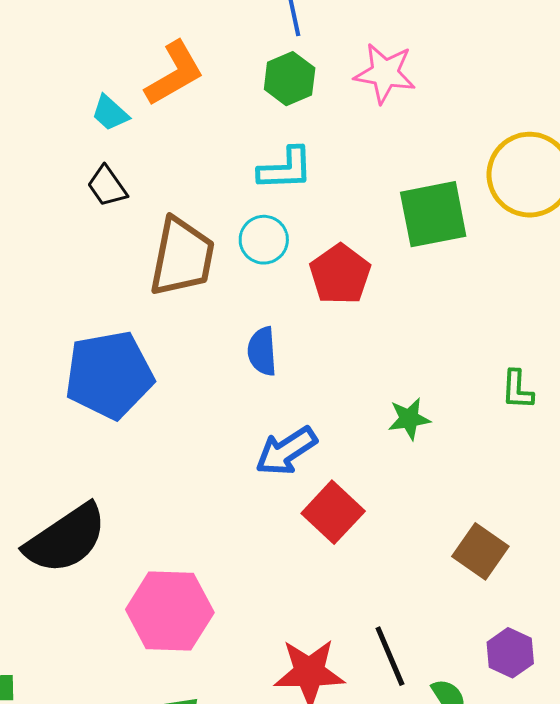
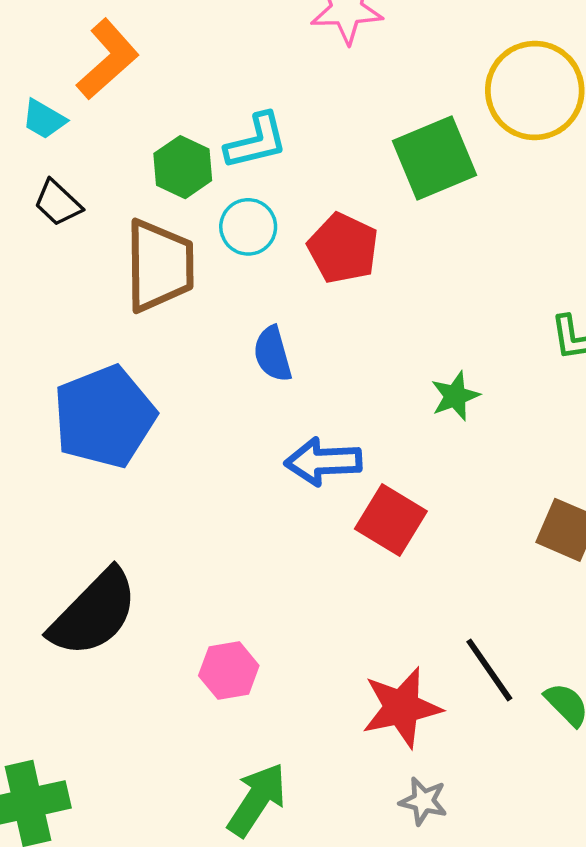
green hexagon: (290, 79) -> (183, 167), moved
blue arrow: (286, 451) -> (323, 462), turned 42
pink hexagon: (170, 611) -> (229, 671), size x0.6

